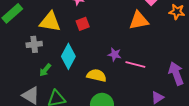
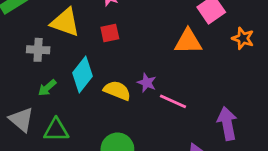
yellow semicircle: (97, 75) -> (117, 91), moved

